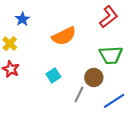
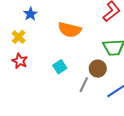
orange semicircle: (64, 36) -> (70, 30), turned 40

